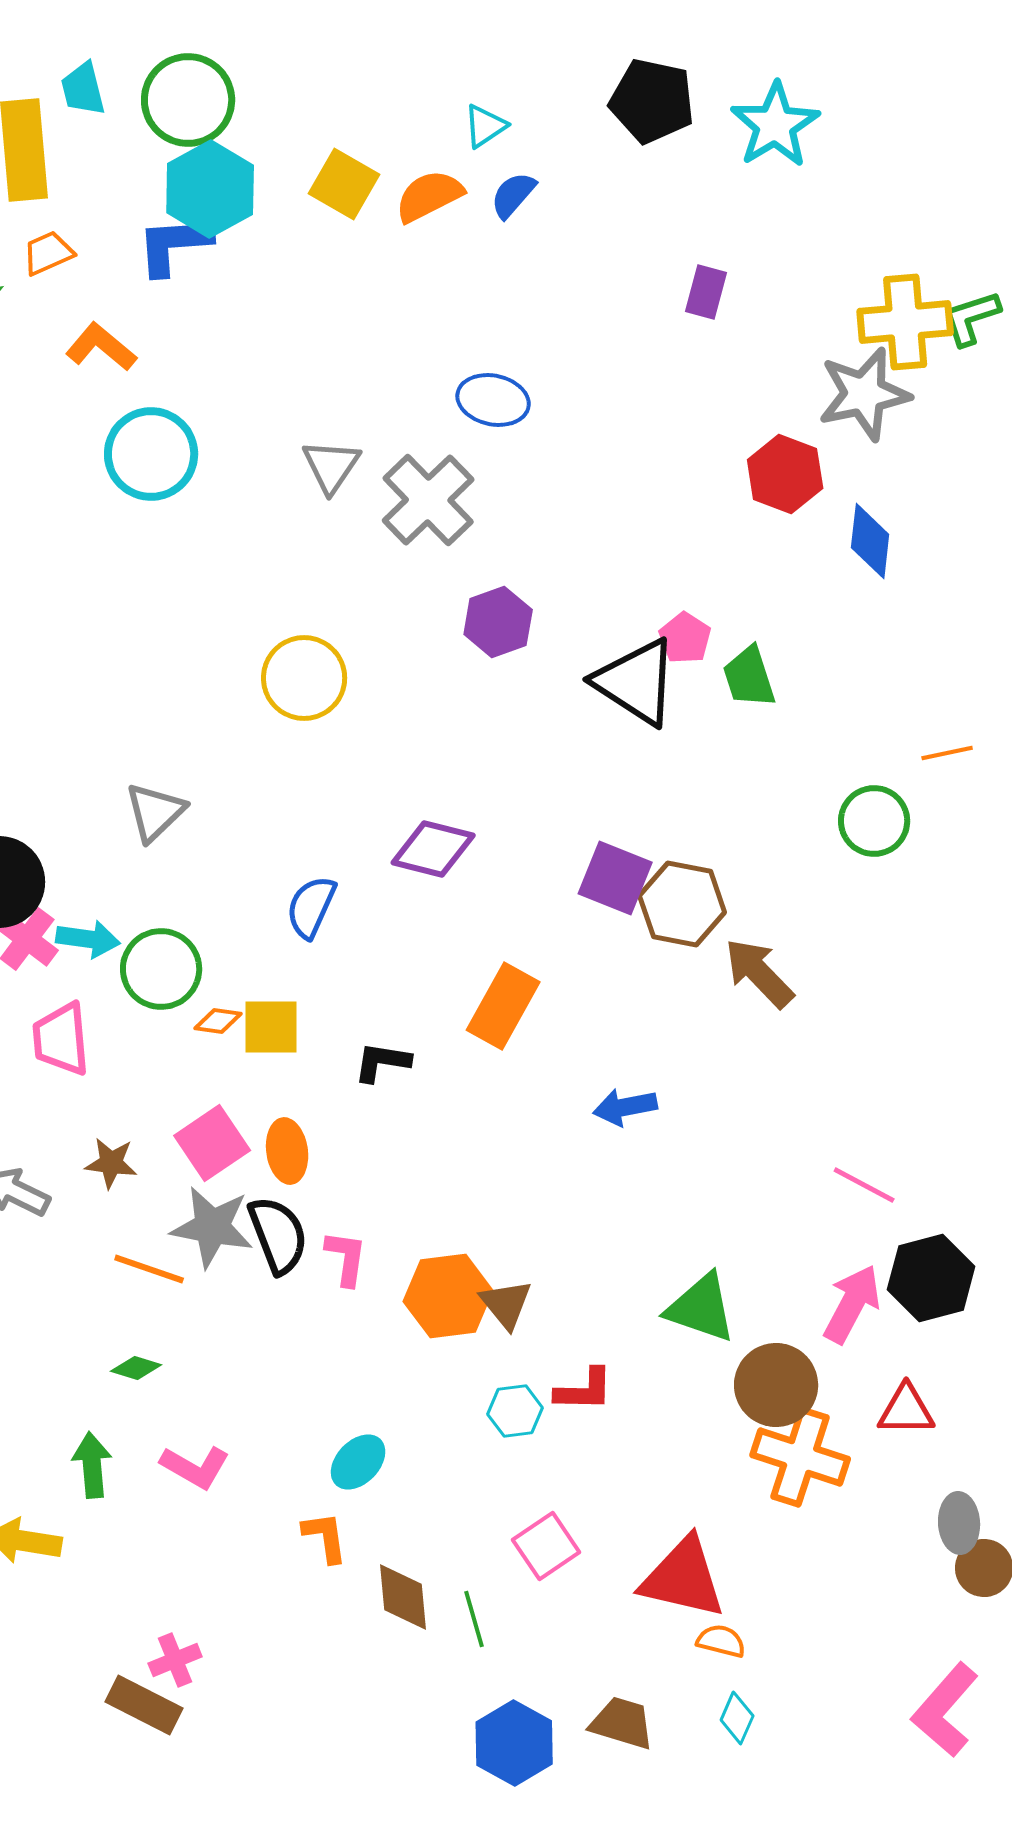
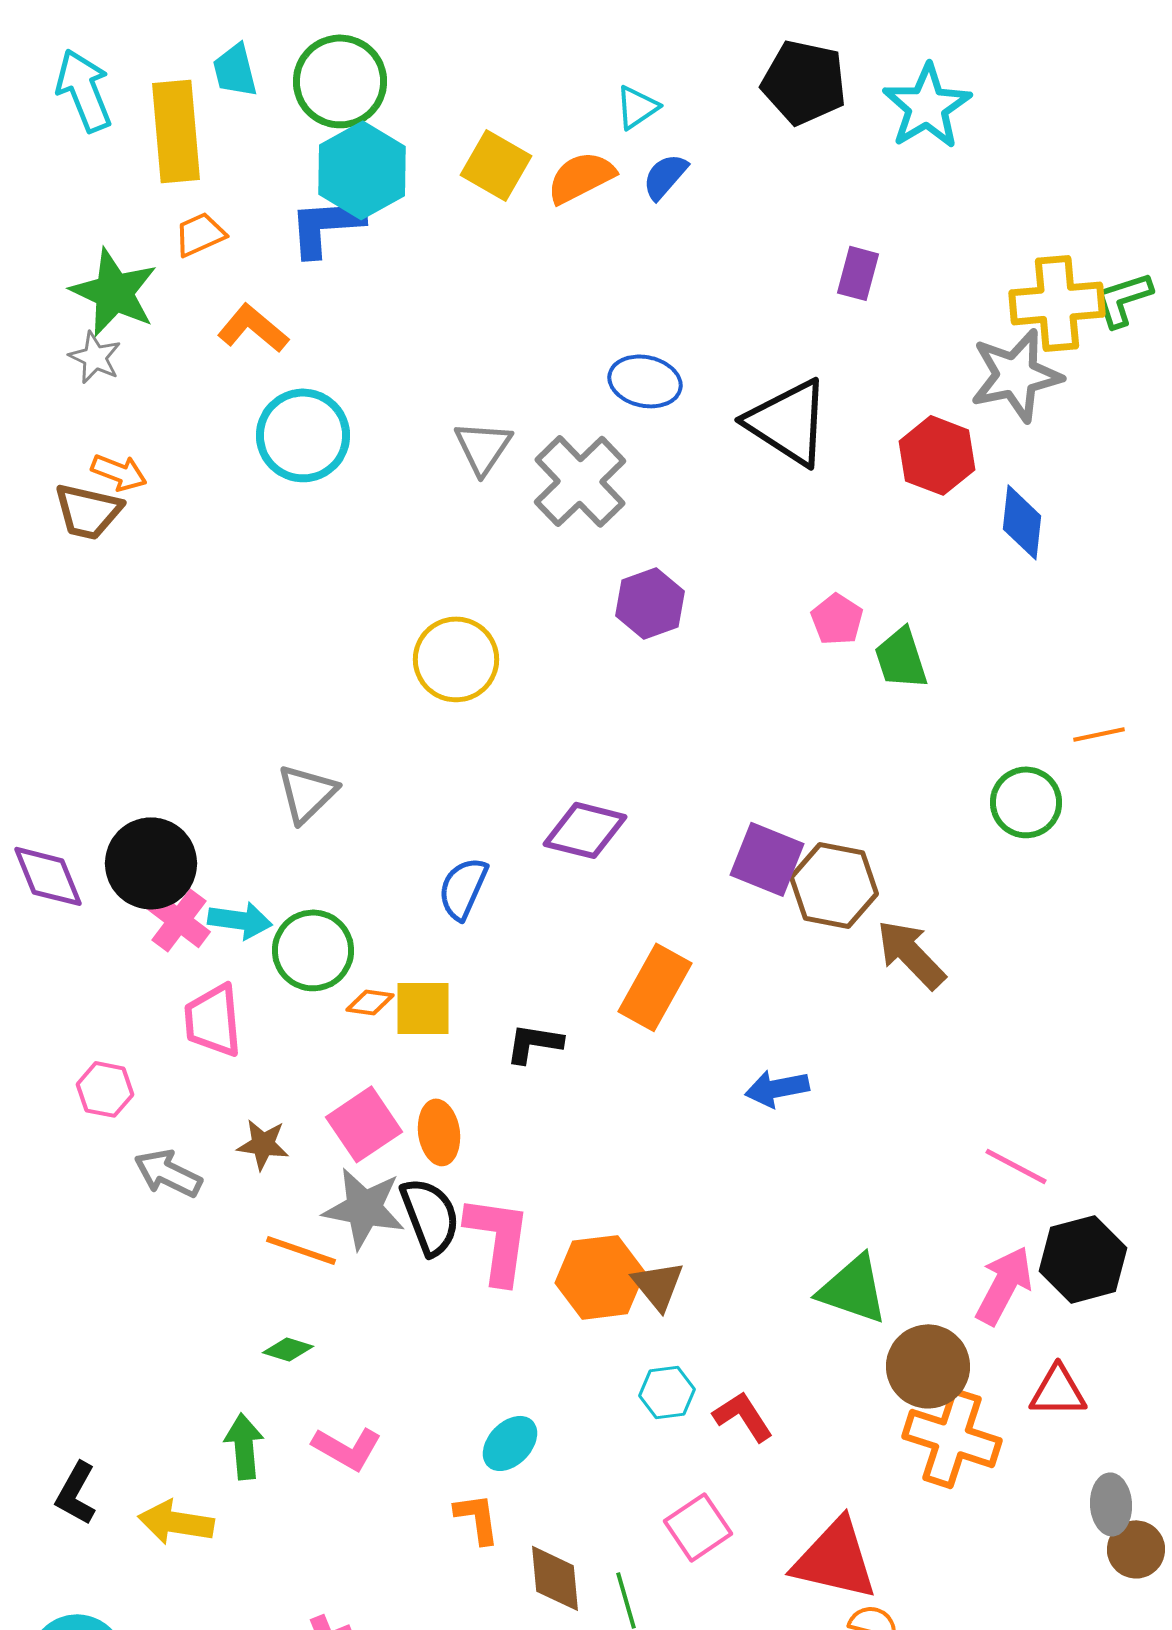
black triangle: (636, 682) -> (788, 422), moved
pink L-shape: (346, 1258) -> (498, 1239), size x1.6
red L-shape: (584, 1390) -> (743, 1416), moved, turned -124

